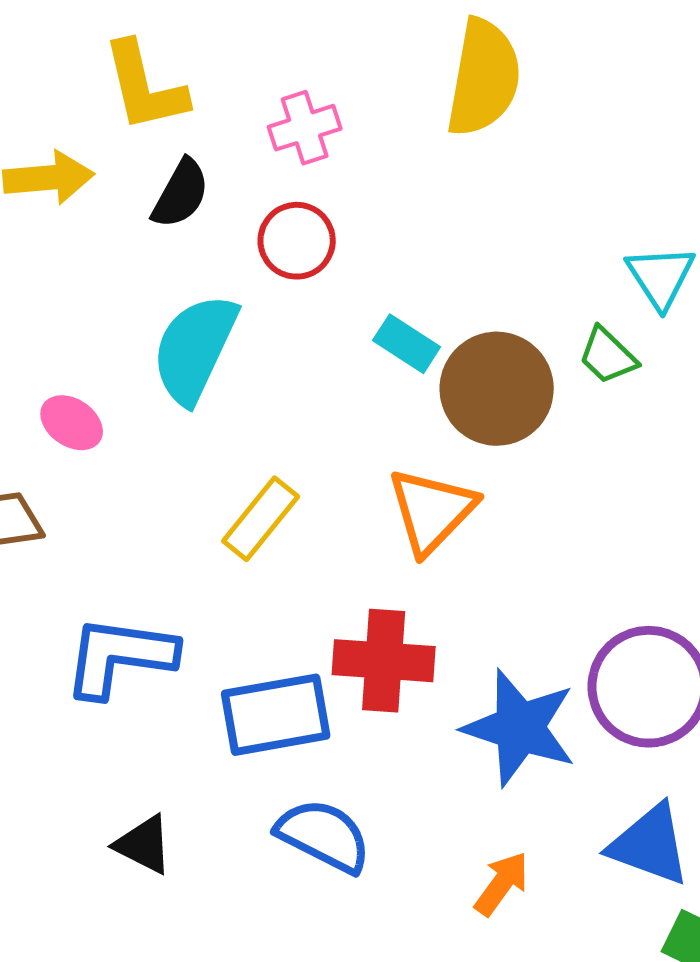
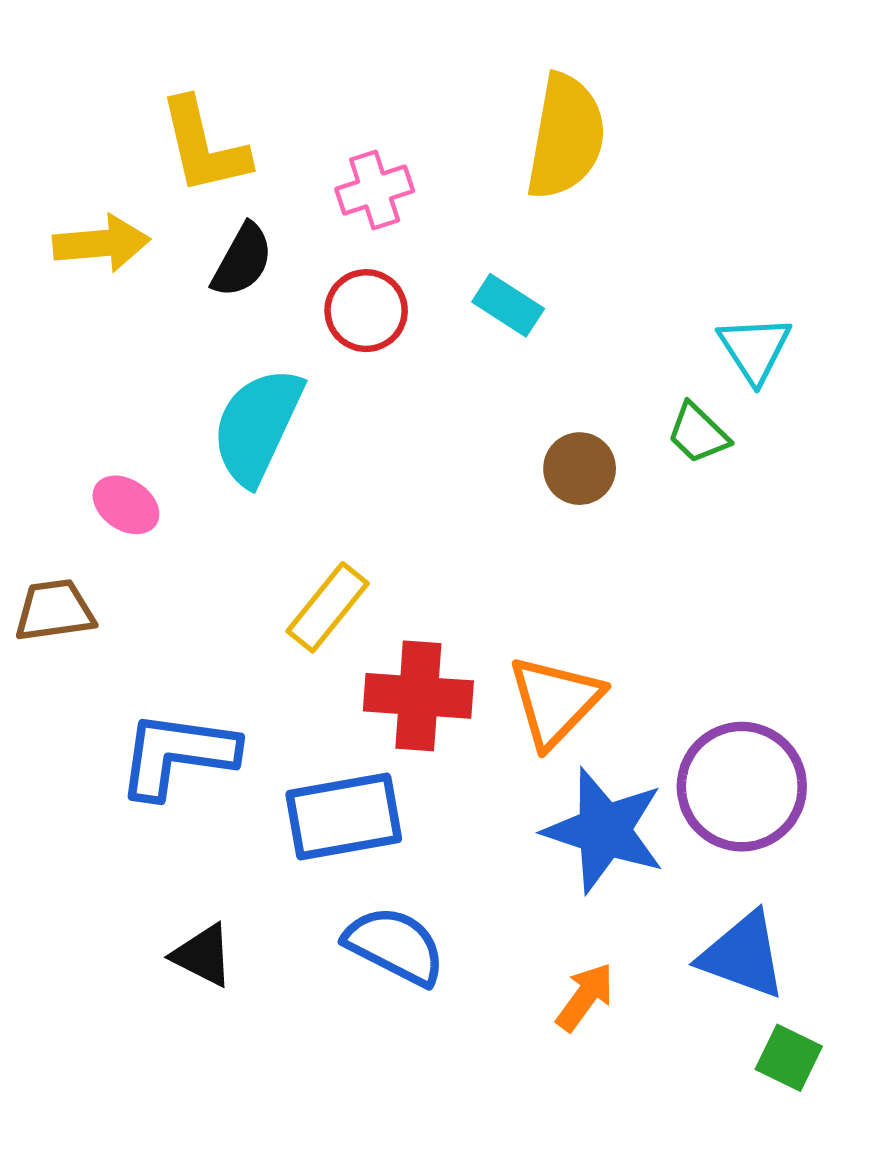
cyan rectangle: (407, 344) -> (508, 305), moved
brown circle: (497, 389) -> (580, 469), size x0.6
orange triangle: (432, 511) -> (555, 701), moved
red cross: (384, 661) -> (418, 696), moved

